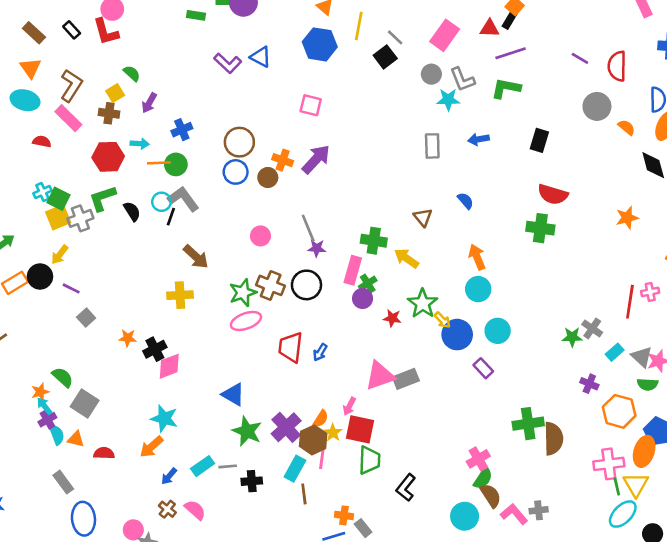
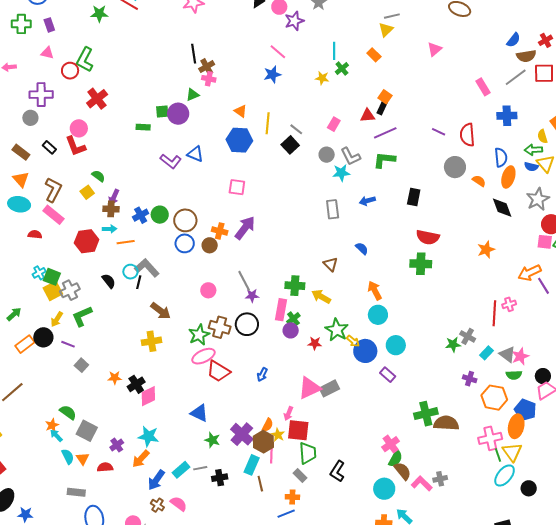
pink rectangle: (445, 35) -> (334, 124), size x0.6
brown cross: (109, 113) -> (111, 209), moved
green circle: (176, 164) -> (160, 215), moved
green L-shape: (102, 198) -> (82, 316), moved
red trapezoid: (291, 347) -> (218, 371), moved, turned -60
purple cross: (47, 420) -> (117, 445), moved
green star: (247, 431) -> (212, 440), size x0.7
orange triangle: (76, 439) -> (83, 459), turned 48
brown semicircle: (553, 439) -> (446, 423), turned -80
blue arrow: (169, 476) -> (156, 480), size x1.5
gray rectangle: (63, 482) -> (76, 492), turned -42
gray rectangle: (363, 528) -> (300, 476), moved

